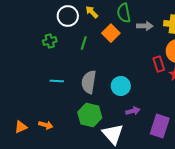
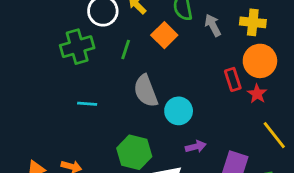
gray arrow: (145, 26) -> (213, 25), turned -119
green cross: (50, 41) -> (77, 47), size x1.6
gray semicircle: (89, 82) -> (146, 91), moved, turned -30

